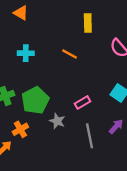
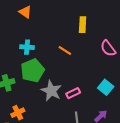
green pentagon: (35, 100) -> (33, 71), moved
gray star: (57, 121) -> (51, 91), moved, size x1.5

